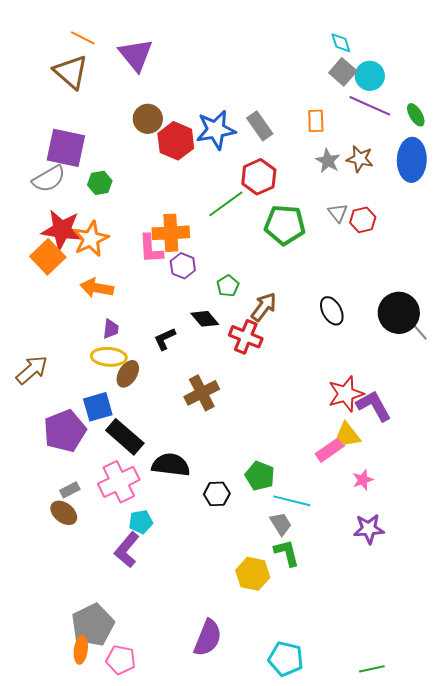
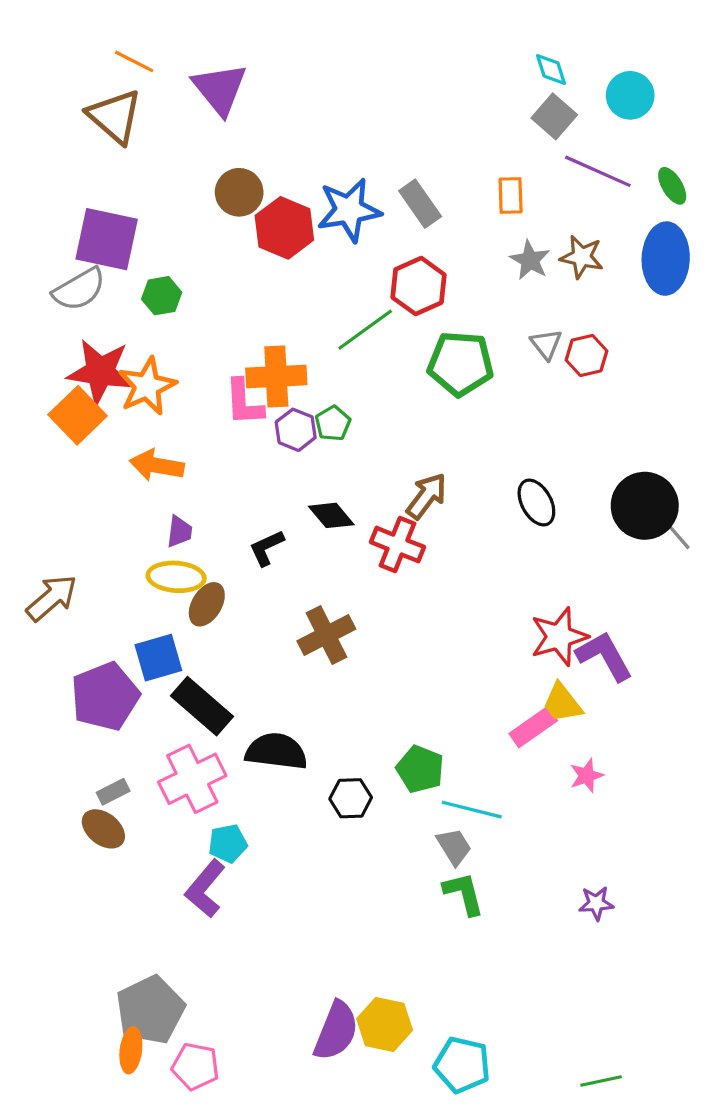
cyan circle: (370, 76) -> (630, 95), moved
green pentagon: (228, 286) -> (333, 423), moved
purple star: (369, 529) -> (596, 903), moved, size x0.7
yellow hexagon: (253, 574) -> (385, 1024), moved

